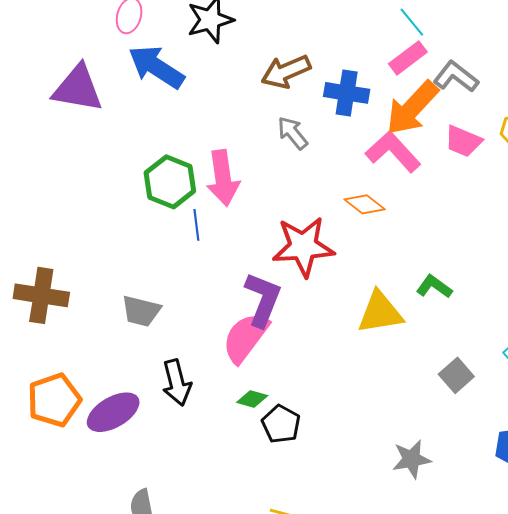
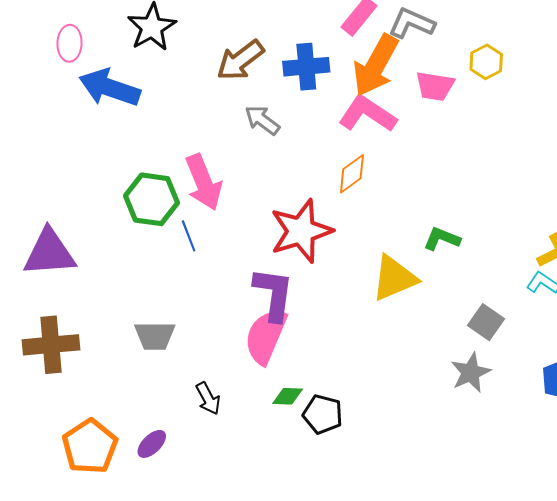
purple triangle: (78, 88) -> (49, 253), moved
orange diamond: (365, 204) -> (352, 174), turned -60
black arrow: (177, 383) -> (208, 399), size x0.7
purple ellipse: (113, 412) -> (152, 444), size x0.6
gray star: (411, 459) -> (471, 373), moved

